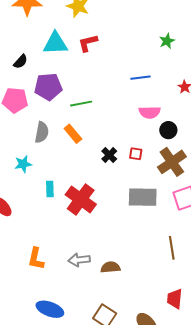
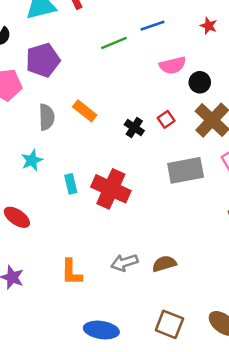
green line: (81, 104) -> (114, 43), moved
red square: (136, 154) -> (166, 119), turned -32

